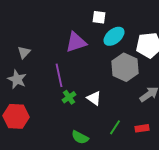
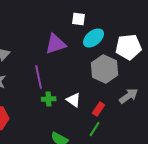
green cross: (69, 97) -> (49, 99), turned 32
red rectangle: (142, 128) -> (99, 109), moved, turned -48

